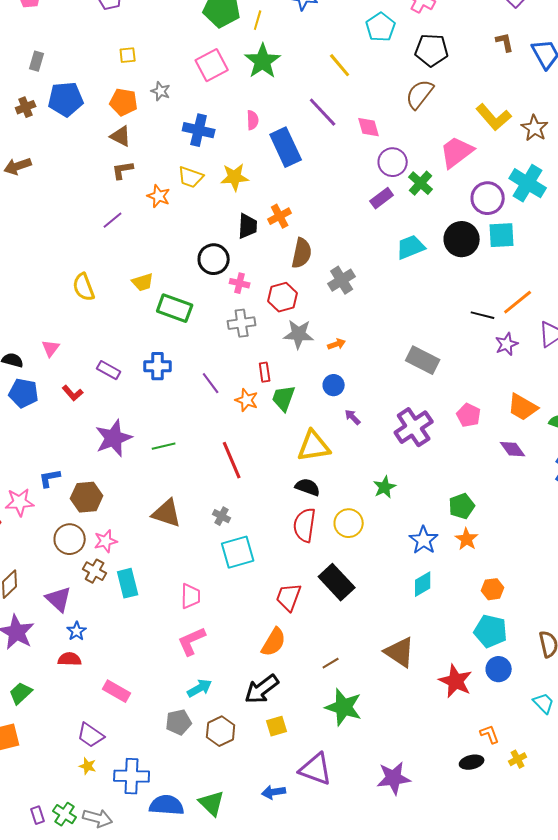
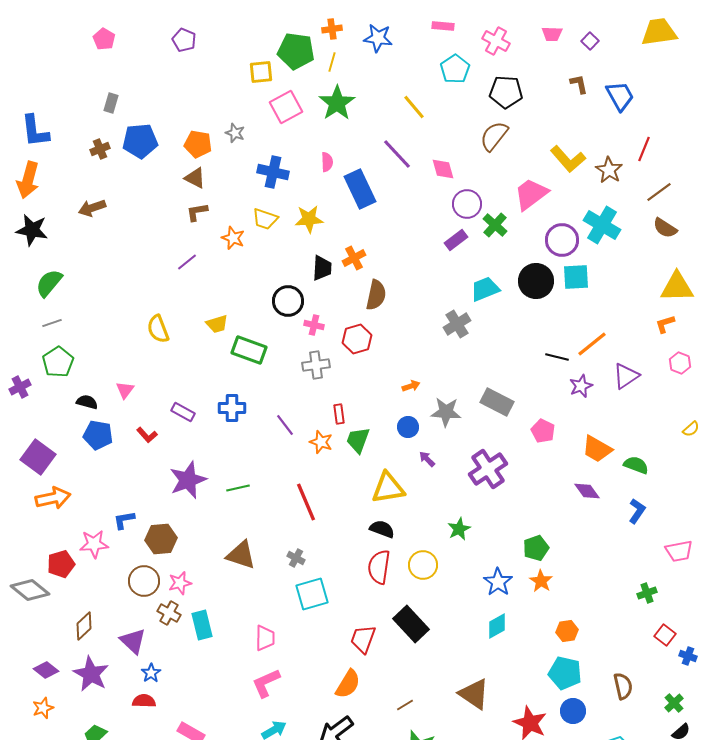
yellow square: (128, 55) -> (261, 72), moved, size x1.4
gray cross: (342, 280) -> (457, 324), moved
gray star: (299, 334) -> (446, 412), moved
pink pentagon: (469, 415) -> (543, 431), moved

